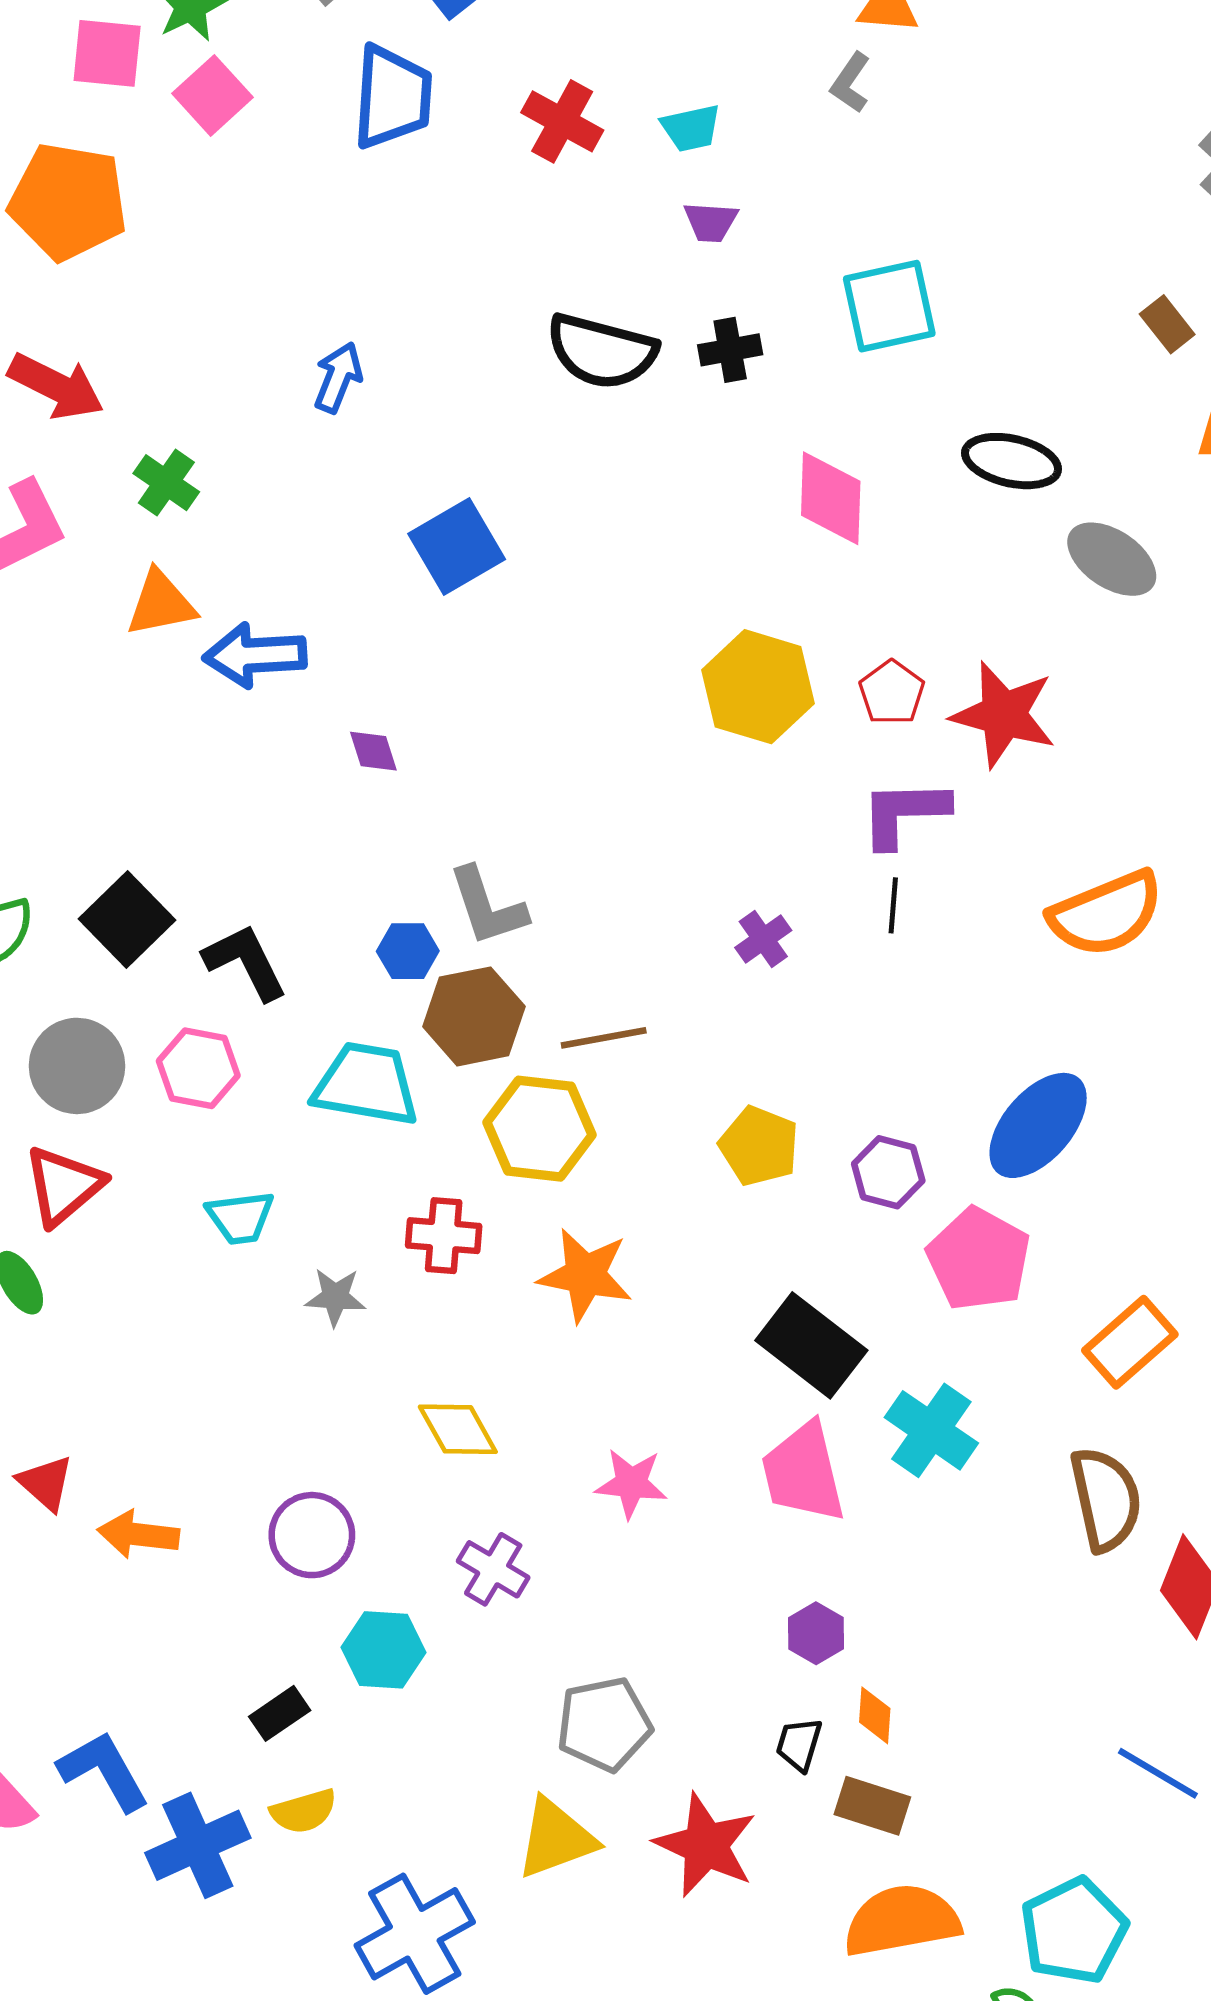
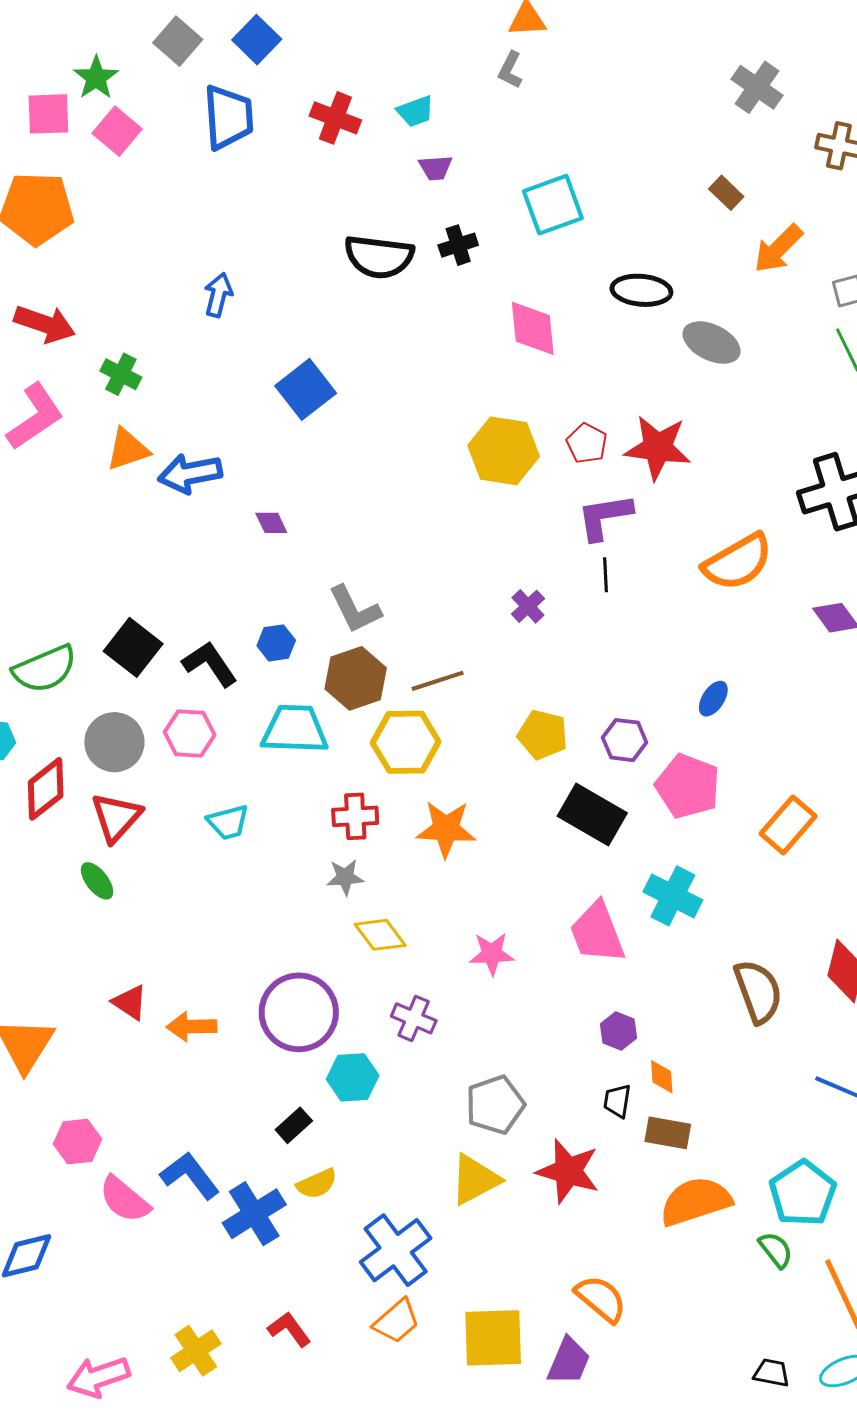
blue hexagon: (408, 951) -> (276, 643), moved
blue ellipse: (1038, 1125) -> (713, 699), size x0.5
gray star: (335, 1297) -> (345, 877), moved
black rectangle: (811, 1345) -> (592, 815), moved
brown semicircle: (1106, 1499) -> (758, 991), moved
purple circle: (312, 1535) -> (299, 1012), size x1.5

